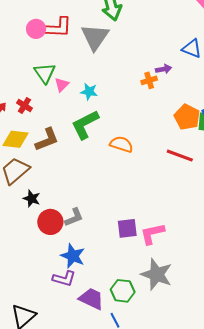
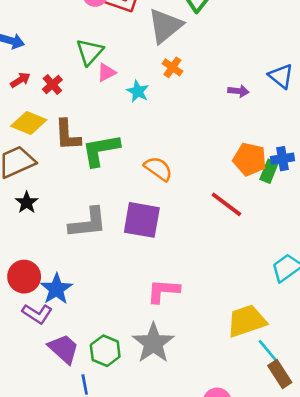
orange cross: (149, 80) -> (172, 67), moved, turned 35
orange pentagon: (187, 117) -> (250, 159), turned -30
green L-shape: (85, 125) -> (101, 150), moved
brown L-shape: (47, 140) -> (68, 135), turned 92
gray L-shape: (74, 217) -> (88, 223), moved, size x1.5
red circle: (50, 222) -> (24, 277), moved
purple square: (127, 228) -> (142, 220), moved, size x1.4

